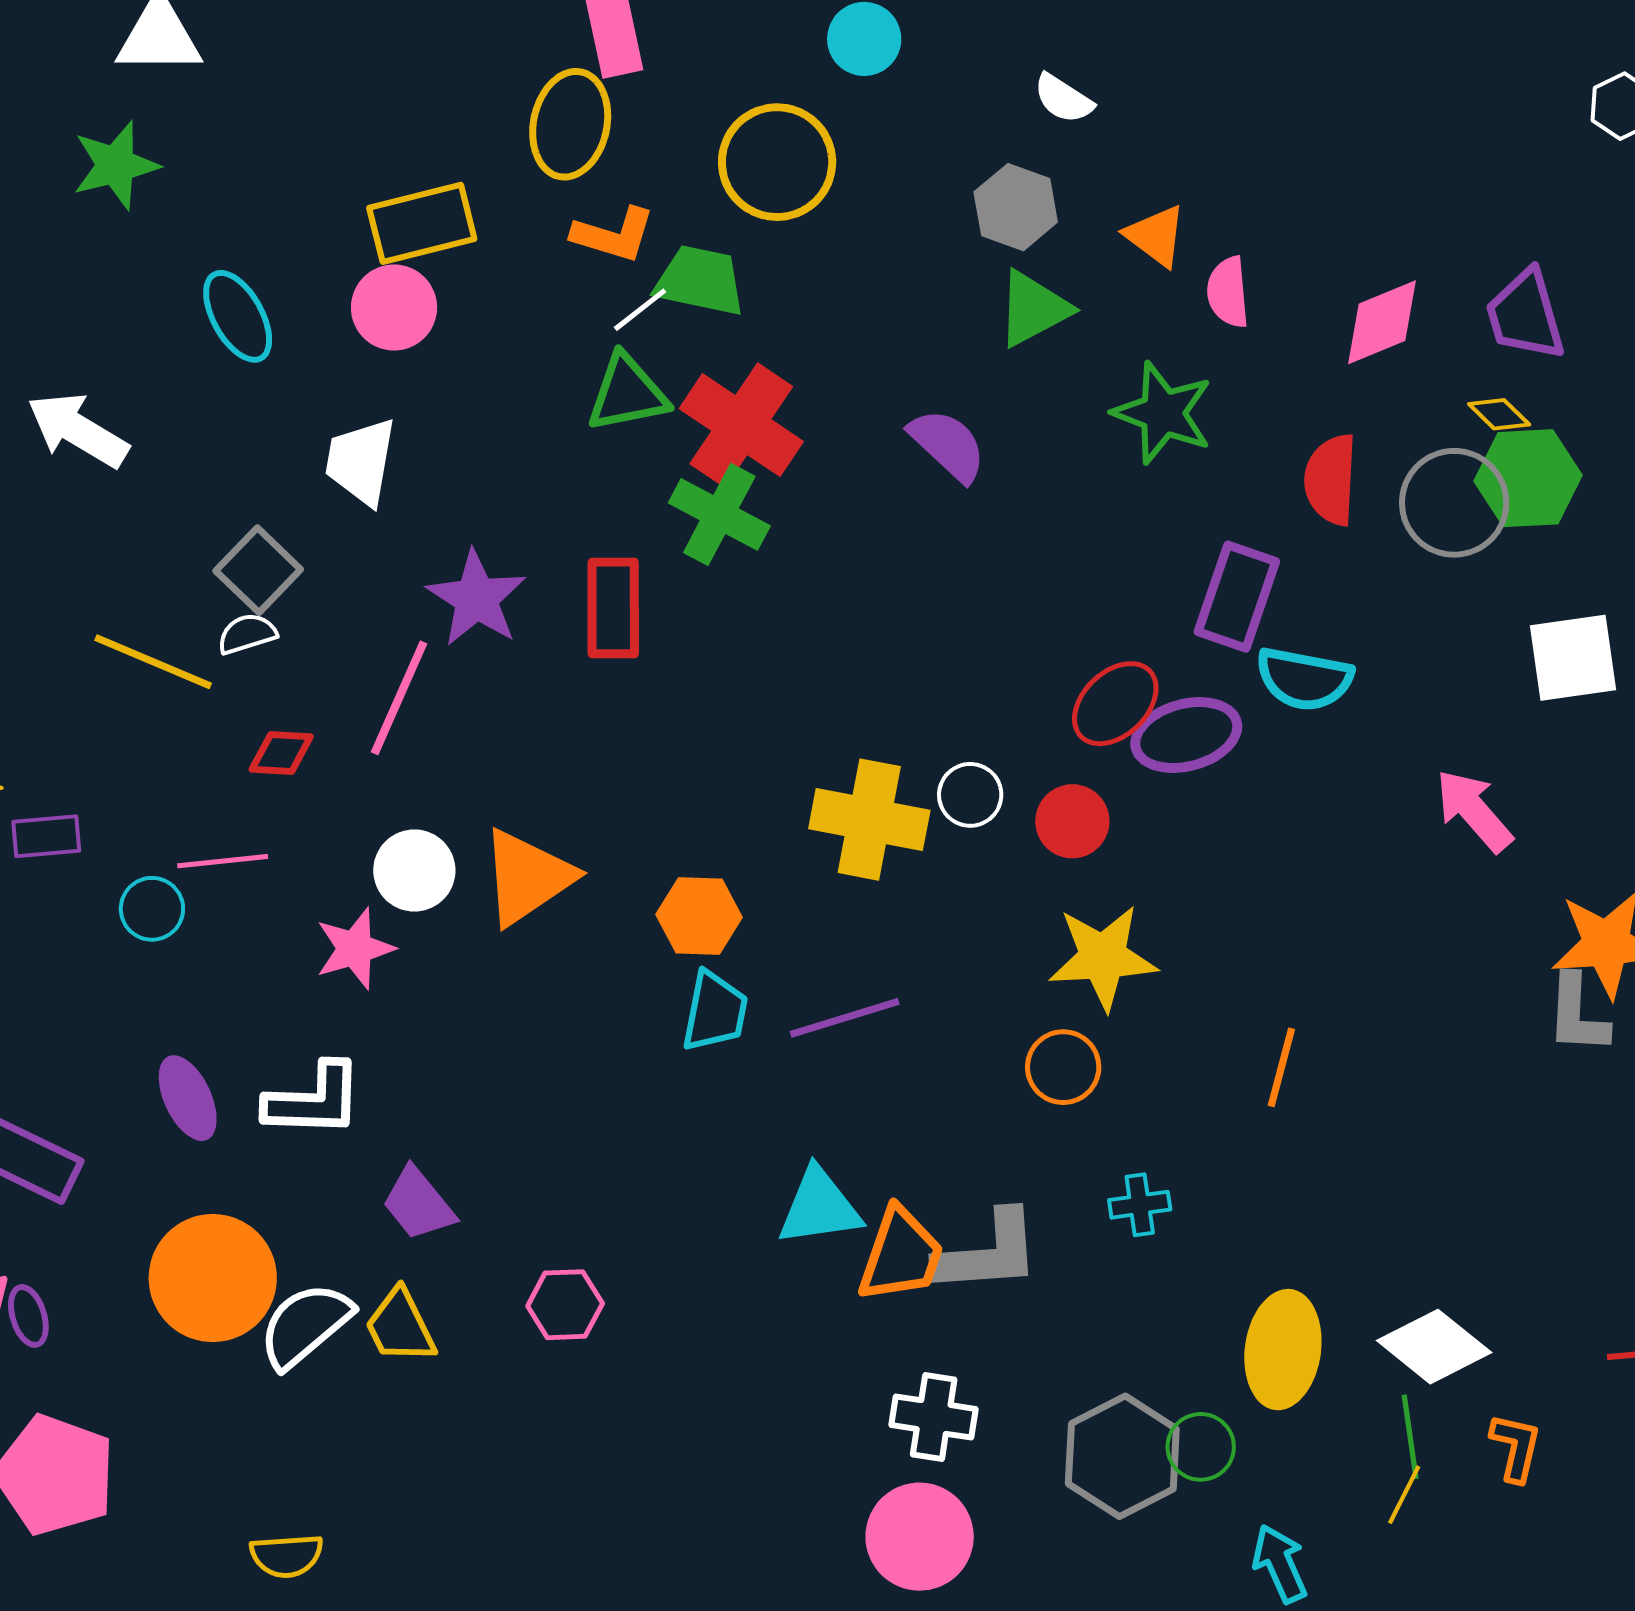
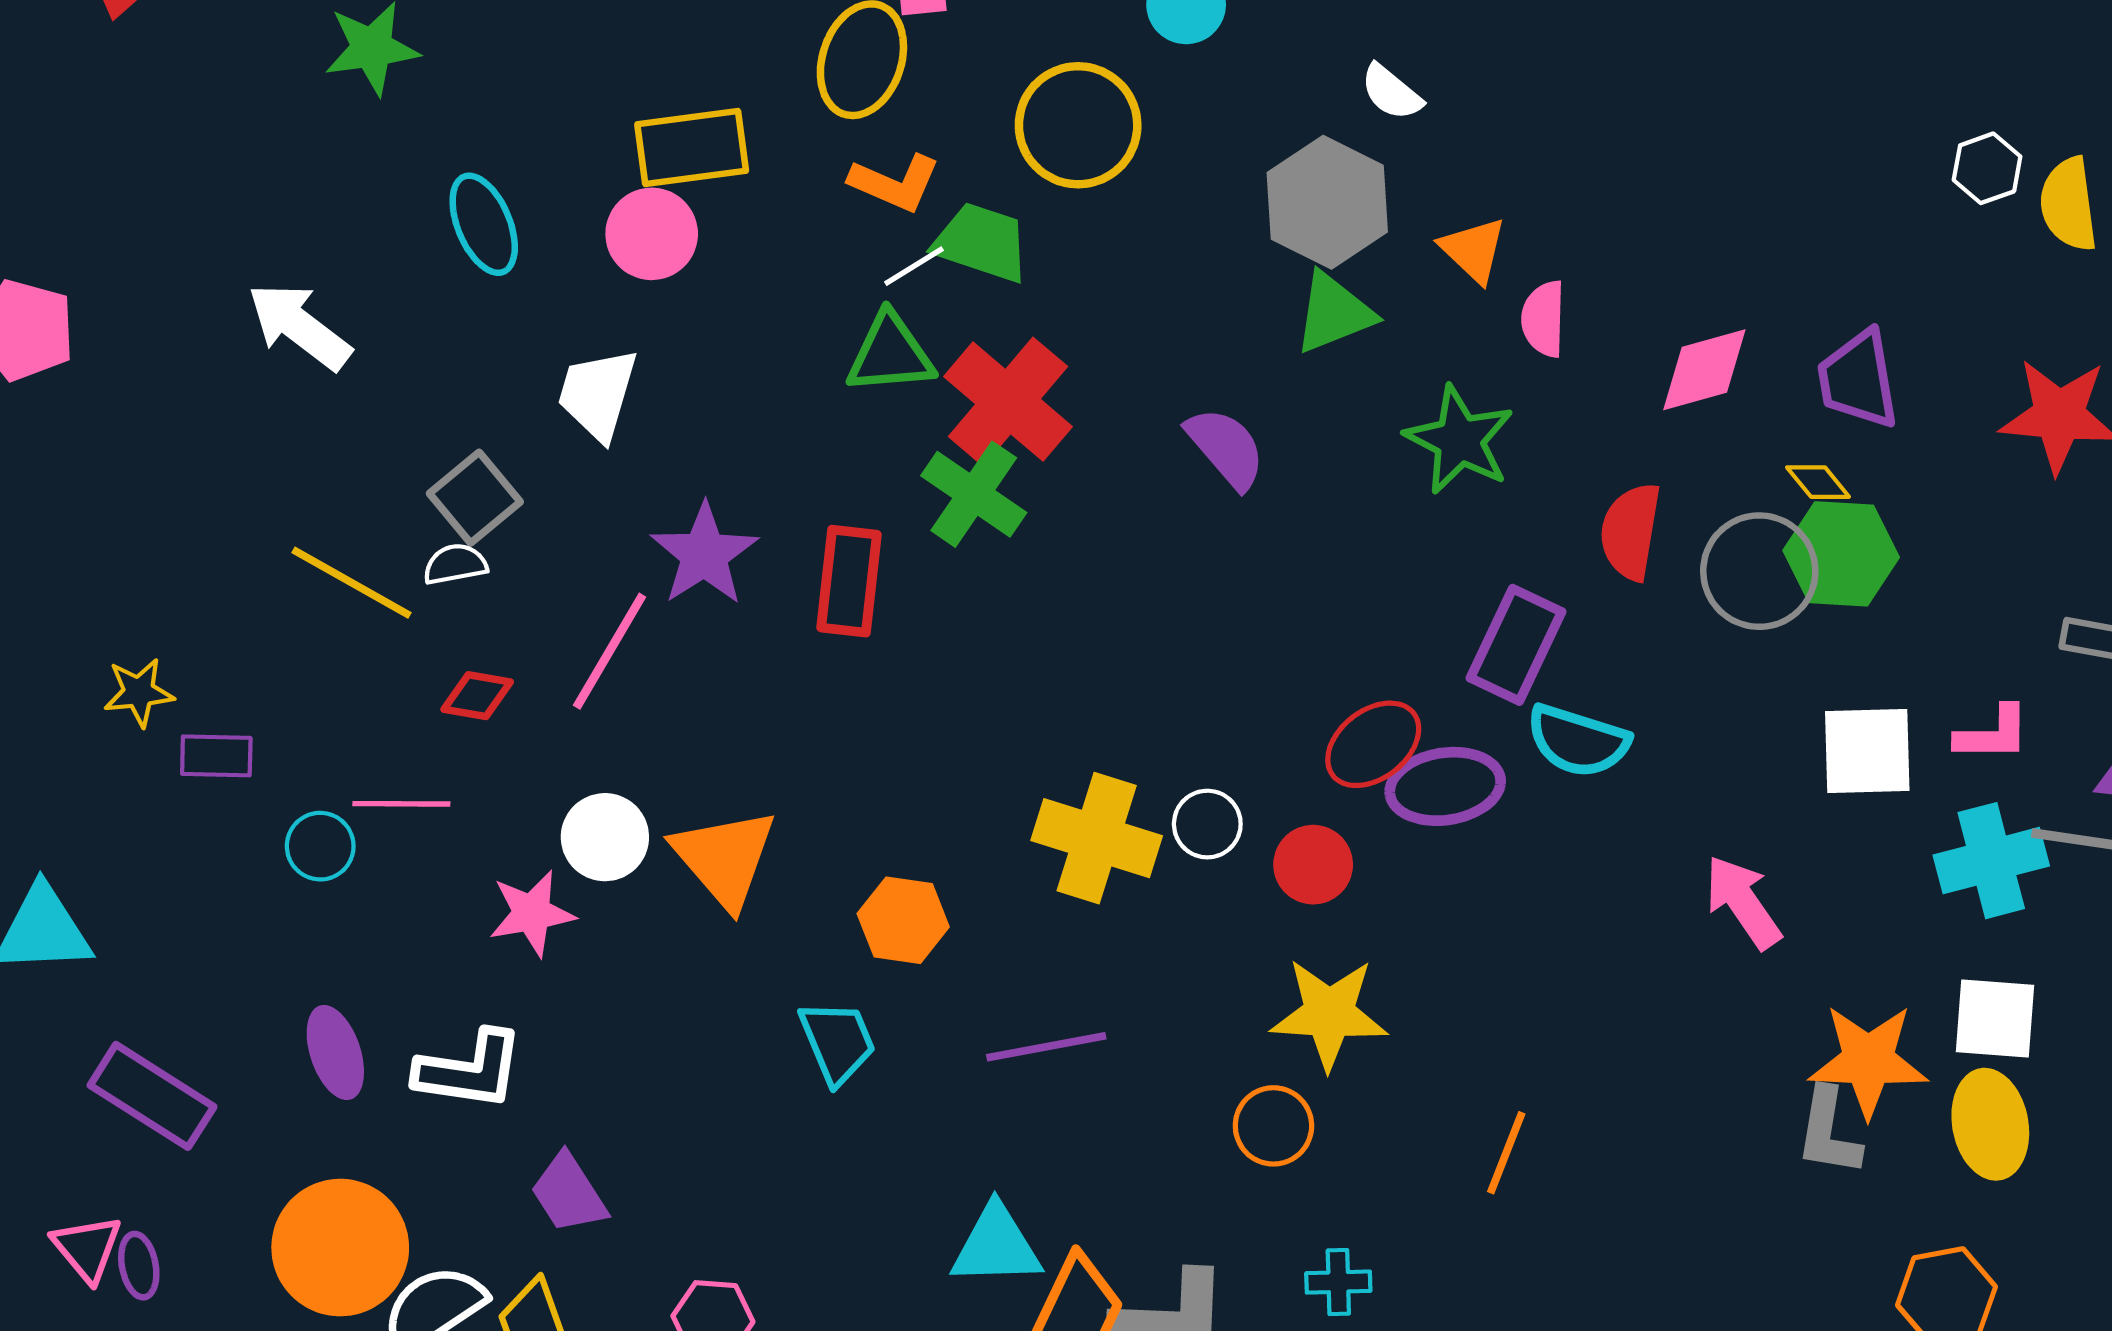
gray hexagon: (1016, 207) -> (1327, 202), size x1.4
orange triangle: (527, 877) -> (725, 858), turned -43
cyan trapezoid: (715, 1012) -> (837, 1042), moved, turned -40

